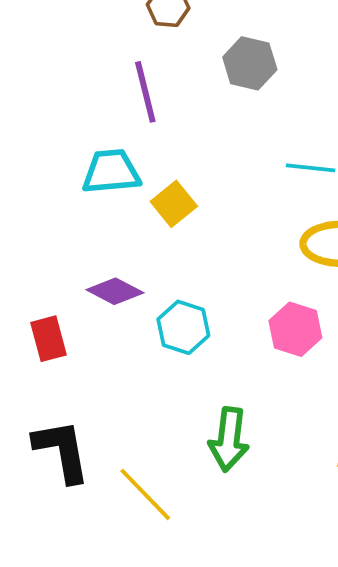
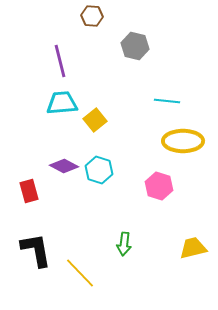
purple line: (145, 92) -> (60, 61), moved
cyan hexagon: (183, 327) -> (99, 170), moved
green arrow: (229, 439) -> (124, 244), size x0.7

